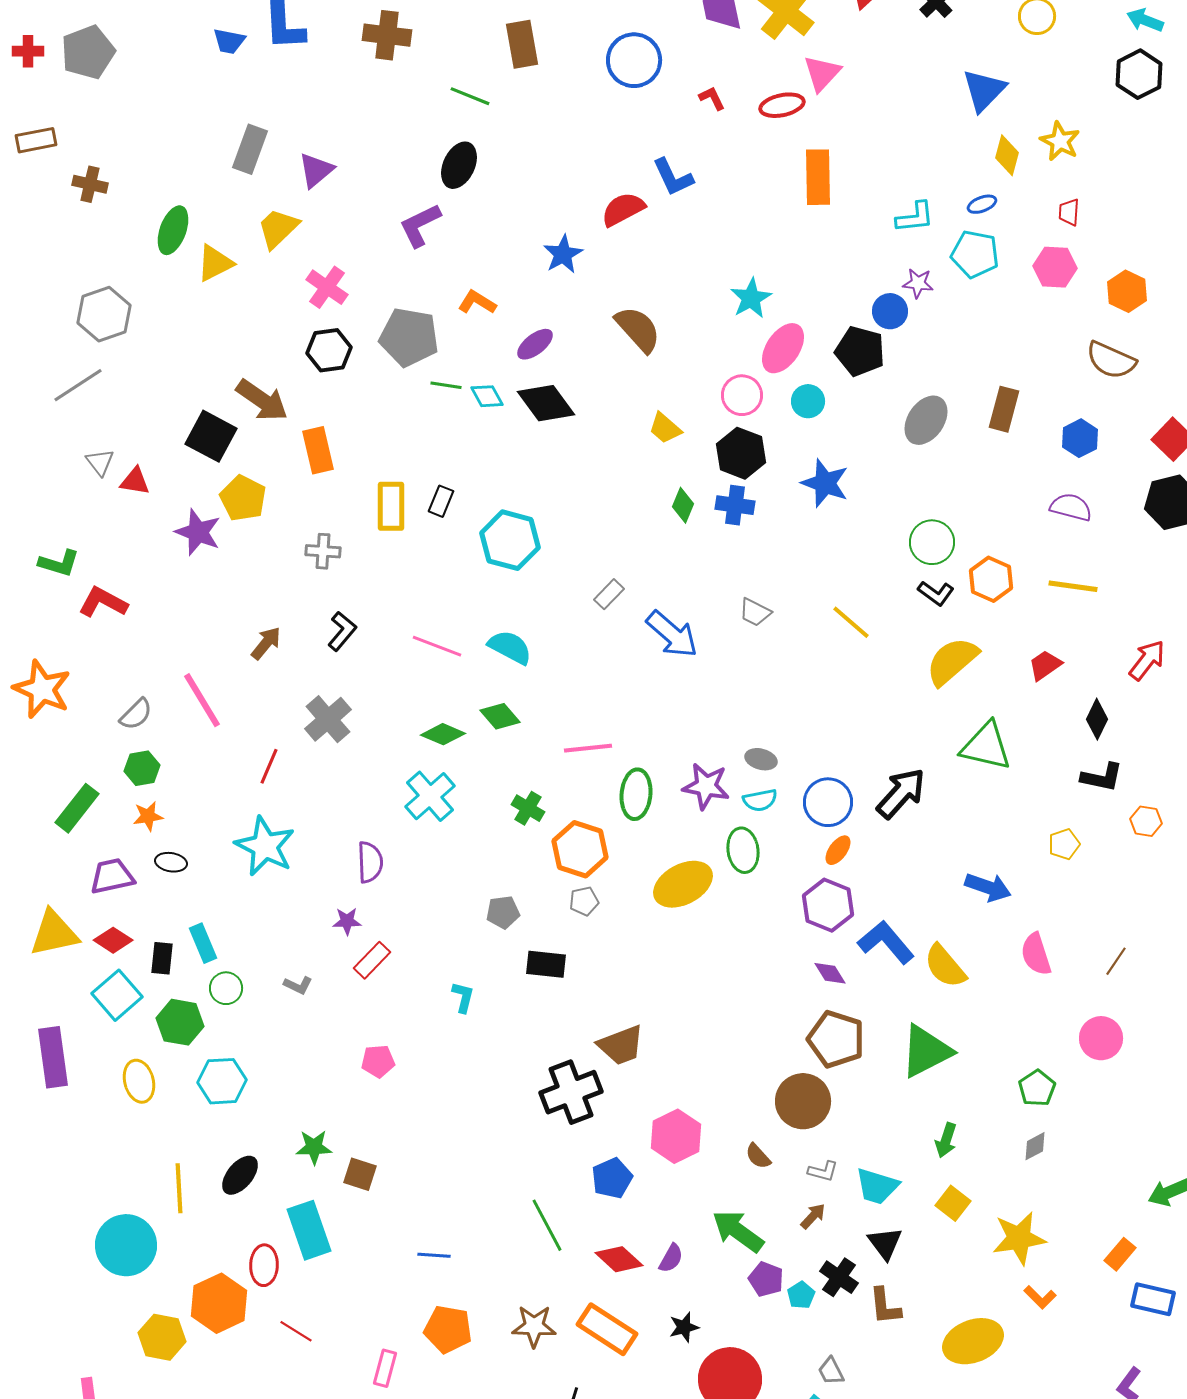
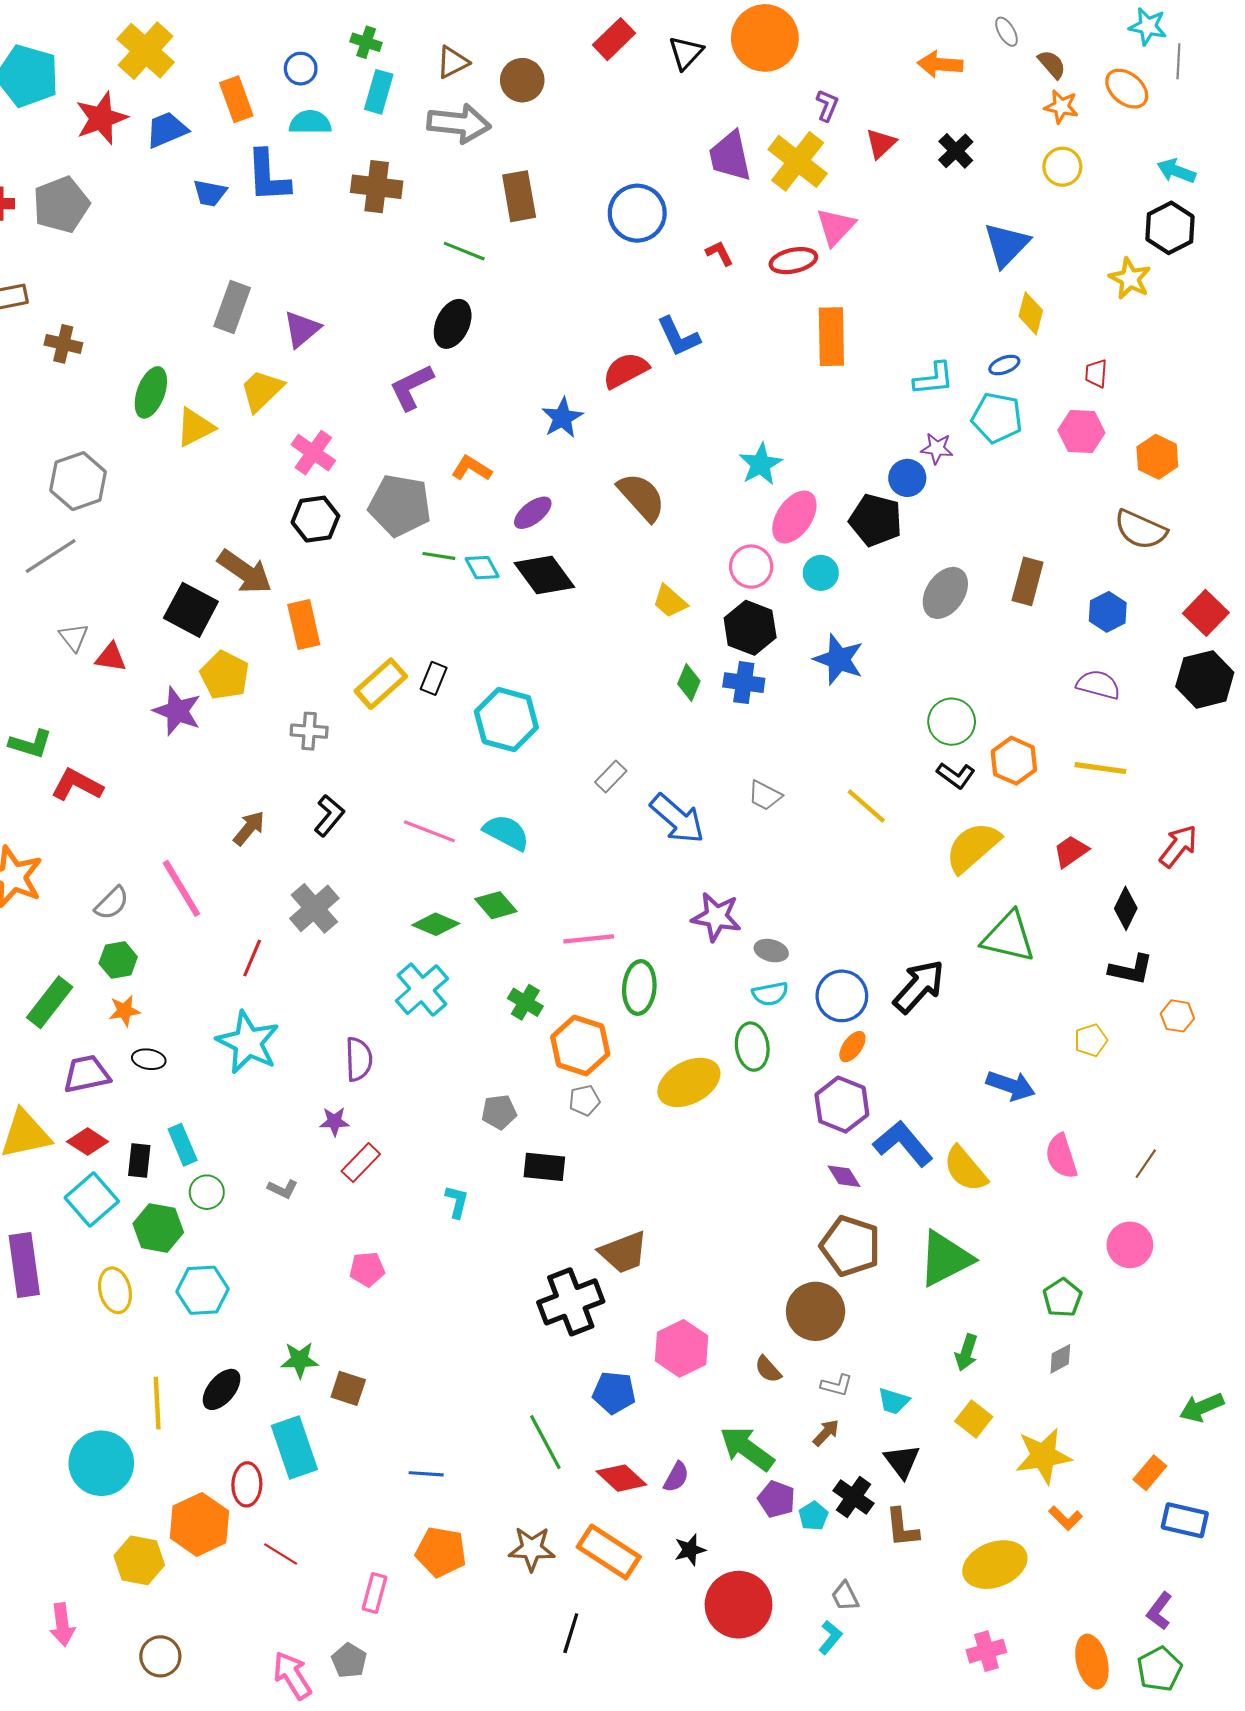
yellow star: (1060, 141) -> (1130, 279), moved
yellow rectangle: (391, 506) -> (381, 684), turned 48
purple star: (706, 786) -> (716, 917), moved
blue pentagon: (612, 1178) -> (614, 1393), turned 30
cyan trapezoid: (877, 1186) -> (894, 1401), size x0.7

